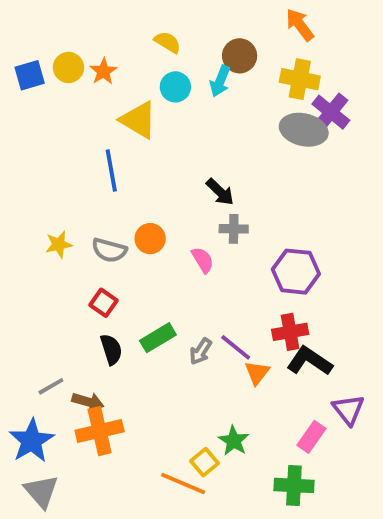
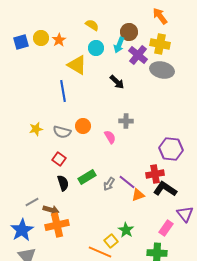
purple cross: (331, 112) -> (138, 55), moved
black arrow: (220, 192) -> (117, 82), moved
purple hexagon: (296, 272) -> (171, 149), moved
orange triangle: (257, 373) -> (138, 195), turned 32

